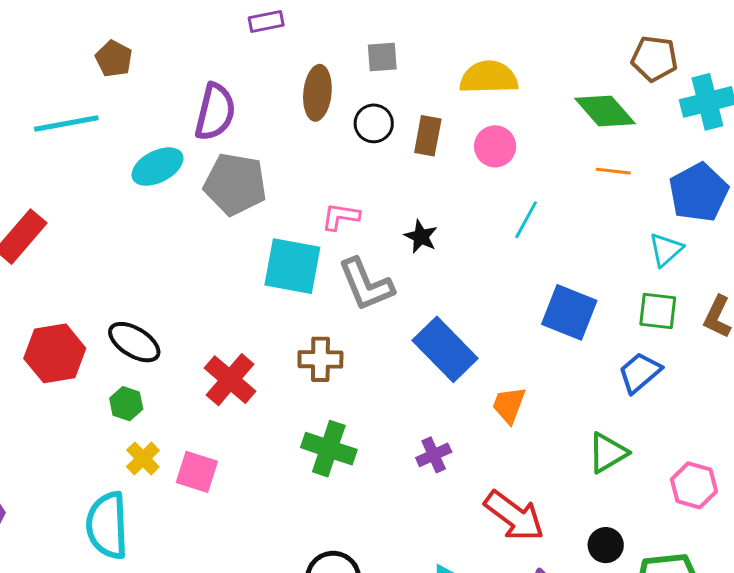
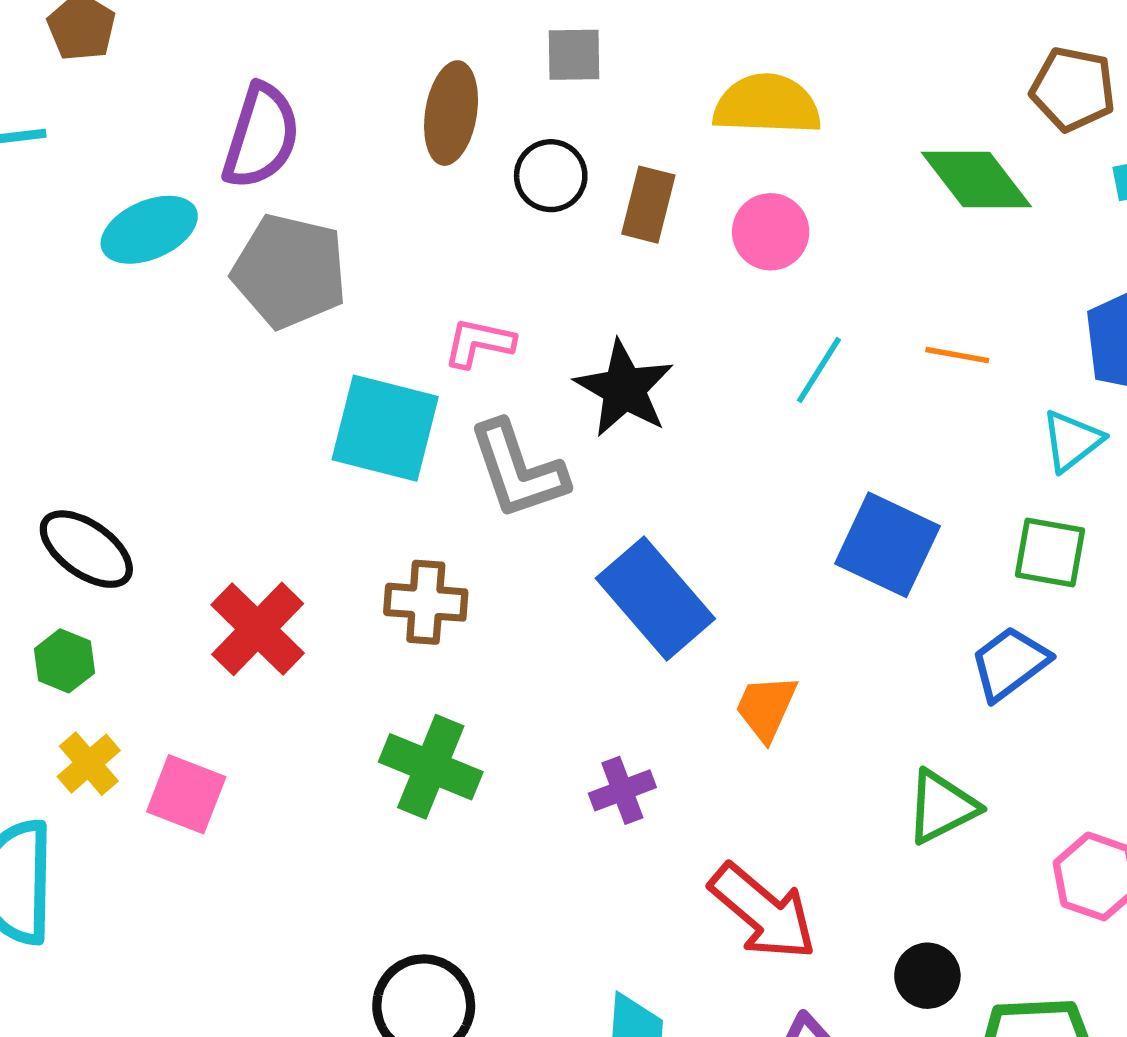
orange line: (613, 171) -> (957, 355), moved
black star: (421, 237) -> (624, 389), size x1.6

